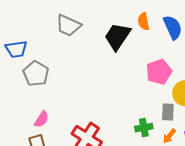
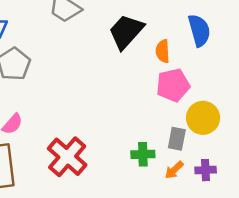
orange semicircle: (144, 22) -> (163, 51), moved

